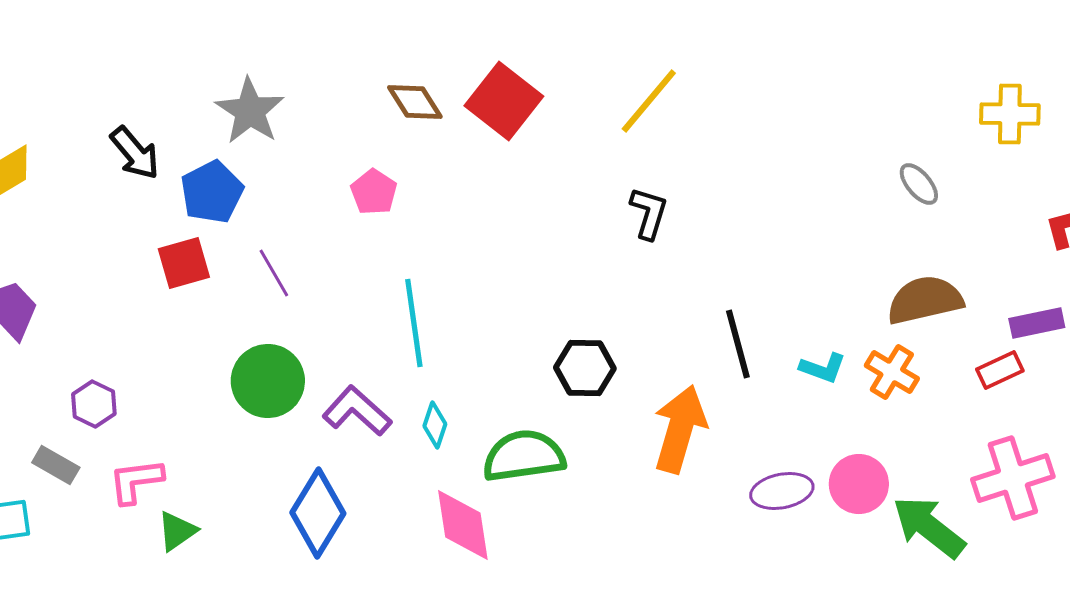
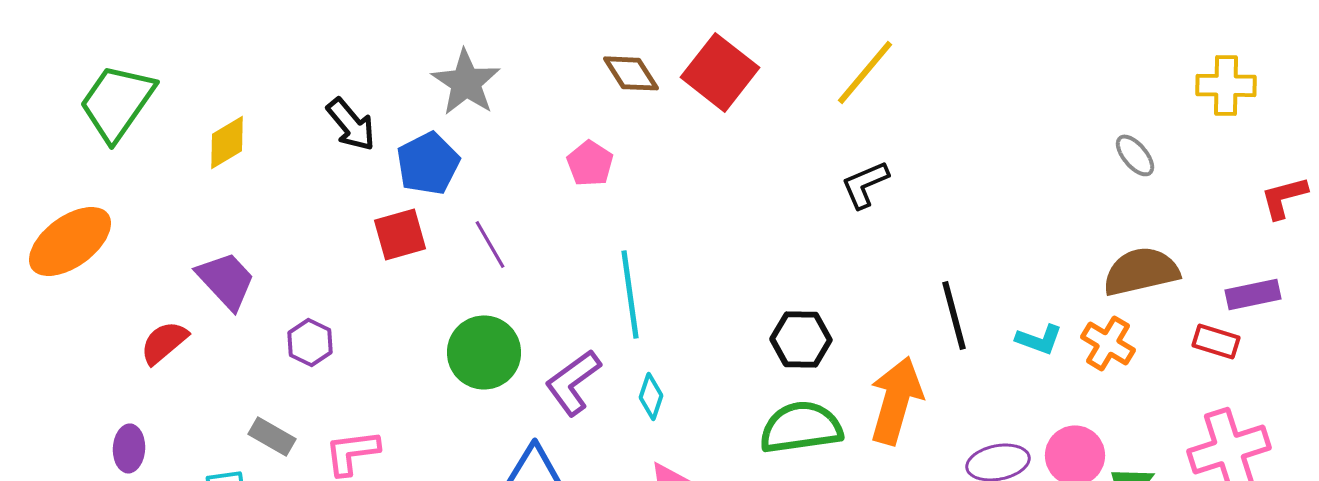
black L-shape: (649, 213) -> (865, 184), turned -130
red rectangle: (1000, 370) -> (1216, 341), turned 42
purple hexagon: (94, 404) -> (310, 342), moved
purple L-shape: (357, 411) -> (573, 382), turned -78
green semicircle: (524, 456) -> (801, 427), moved

